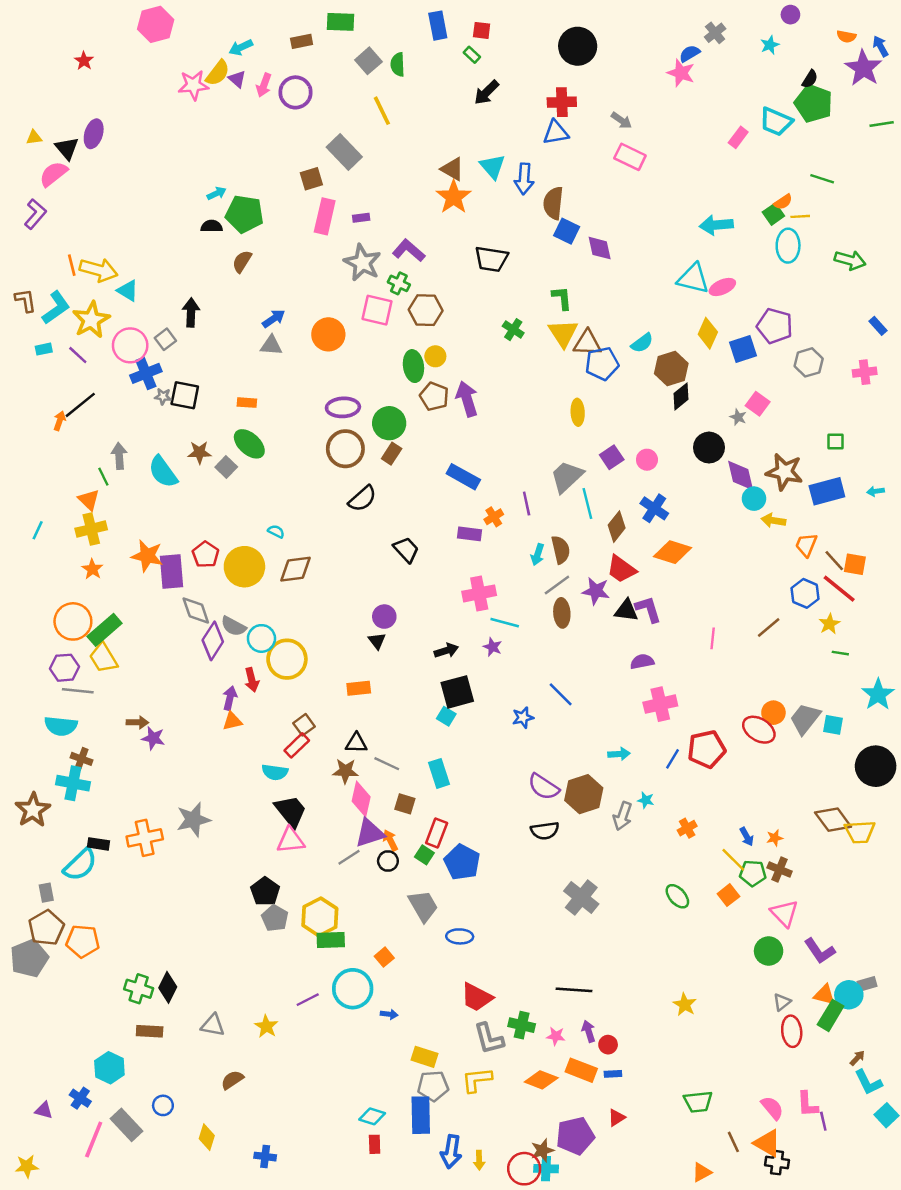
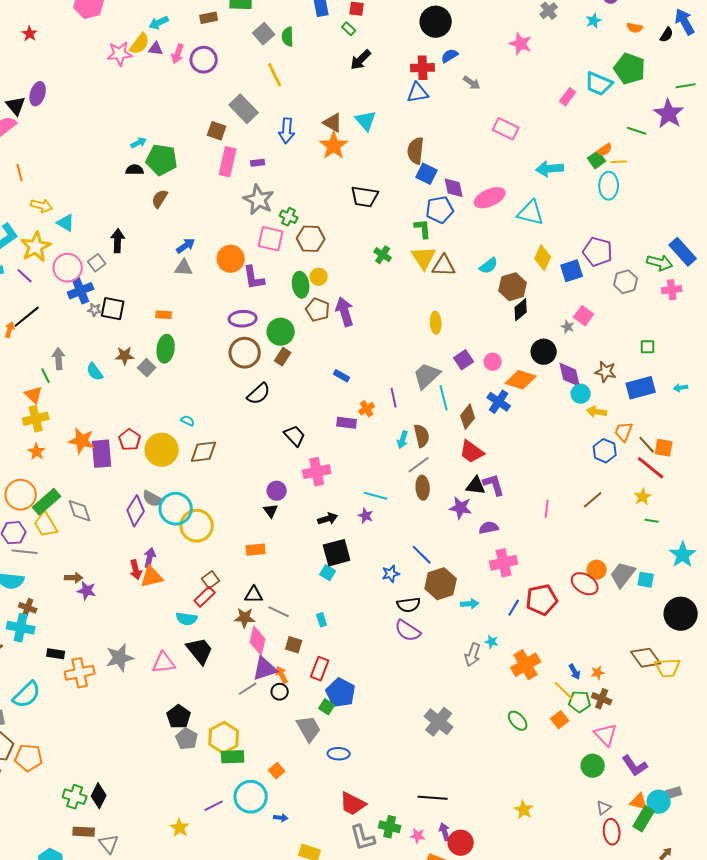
orange semicircle: (846, 36) -> (635, 28), moved
blue arrow: (880, 46) -> (685, 22), size x1.5
blue semicircle: (690, 54) -> (450, 56), moved
purple star: (863, 68) -> (669, 114), moved
purple triangle: (237, 79) -> (156, 49), turned -35
black semicircle: (810, 79) -> (667, 35), moved
pink rectangle: (630, 157) -> (506, 129), moved
brown square: (311, 179) -> (217, 131), turned 36
blue arrow: (524, 179) -> (287, 131), moved
purple L-shape: (409, 251) -> (254, 278), moved, turned -140
green arrow: (850, 260) -> (660, 263), moved
orange line: (72, 265) -> (20, 173), moved
yellow arrow: (98, 270) -> (42, 206), size x0.7
pink ellipse: (722, 287) -> (490, 198), moved, size x1.4
blue rectangle: (878, 326) -> (683, 252), size x1.8
blue pentagon: (602, 364) -> (440, 210), moved
green ellipse: (249, 444) -> (166, 349), turned 56
cyan semicircle: (163, 472) -> (95, 372), size x0.7
brown star: (784, 472) -> (606, 372), size x0.7
blue rectangle: (463, 477) -> (342, 376), size x0.6
orange diamond: (672, 552) -> (521, 380), moved
purple star: (596, 591) -> (461, 508), moved
pink cross: (479, 593) -> (317, 472), moved
blue hexagon: (805, 593) -> (605, 451), moved
gray diamond: (196, 610) -> (80, 511), moved
cyan circle: (261, 638) -> (176, 509), size x1.4
red arrow: (252, 680) -> (136, 570), moved
orange triangle: (232, 721) -> (152, 577), size x1.4
cyan rectangle: (439, 773) -> (322, 620), size x0.6
brown hexagon: (584, 794) -> (441, 584), moved
orange cross: (687, 828) -> (526, 665), size x1.8
black semicircle: (545, 831) -> (409, 605), moved
pink triangle: (291, 840) -> (164, 663), moved
black rectangle: (98, 844) -> (56, 654), moved
green square: (424, 855) -> (327, 707), moved
gray triangle: (213, 1025) -> (109, 844), moved, turned 40
red circle: (608, 1045) -> (461, 843), size x1.6

